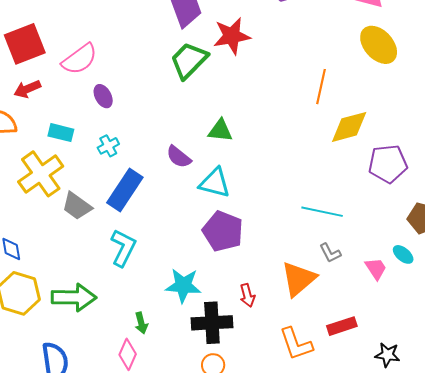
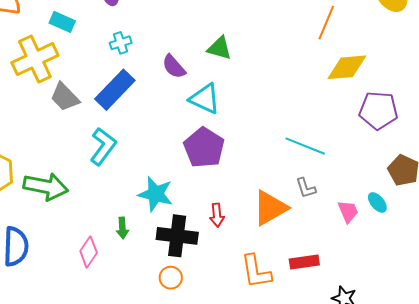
cyan cross: (108, 146) -> (121, 43), moved
green arrow: (141, 323) -> (122, 228), moved

